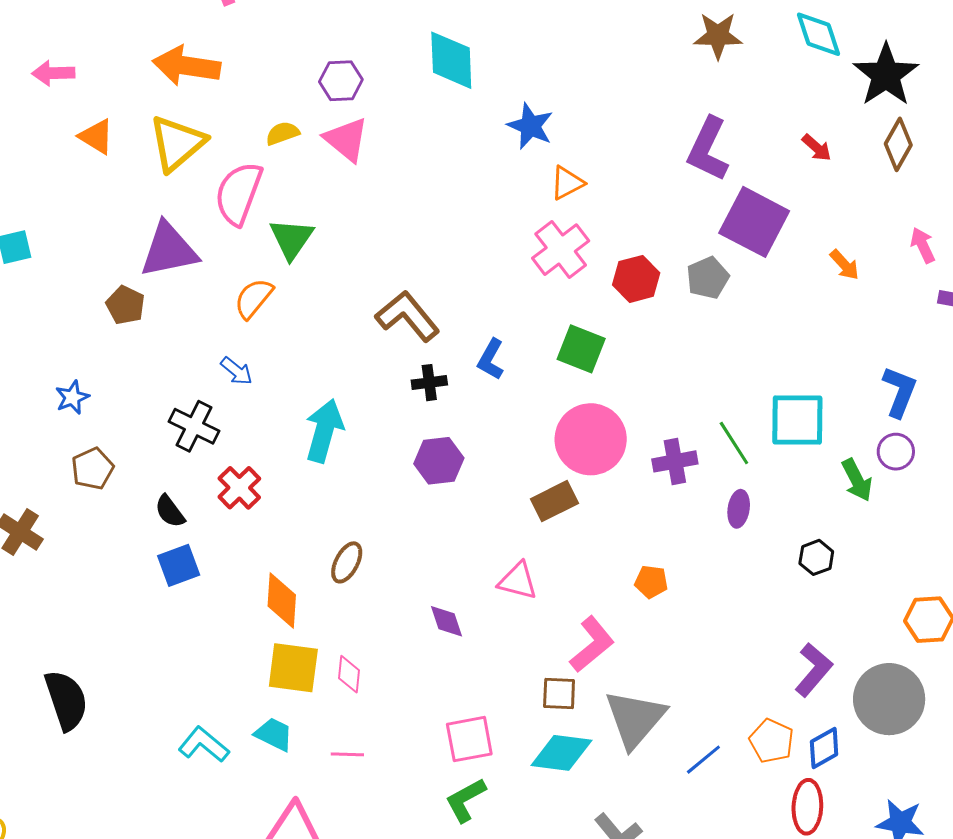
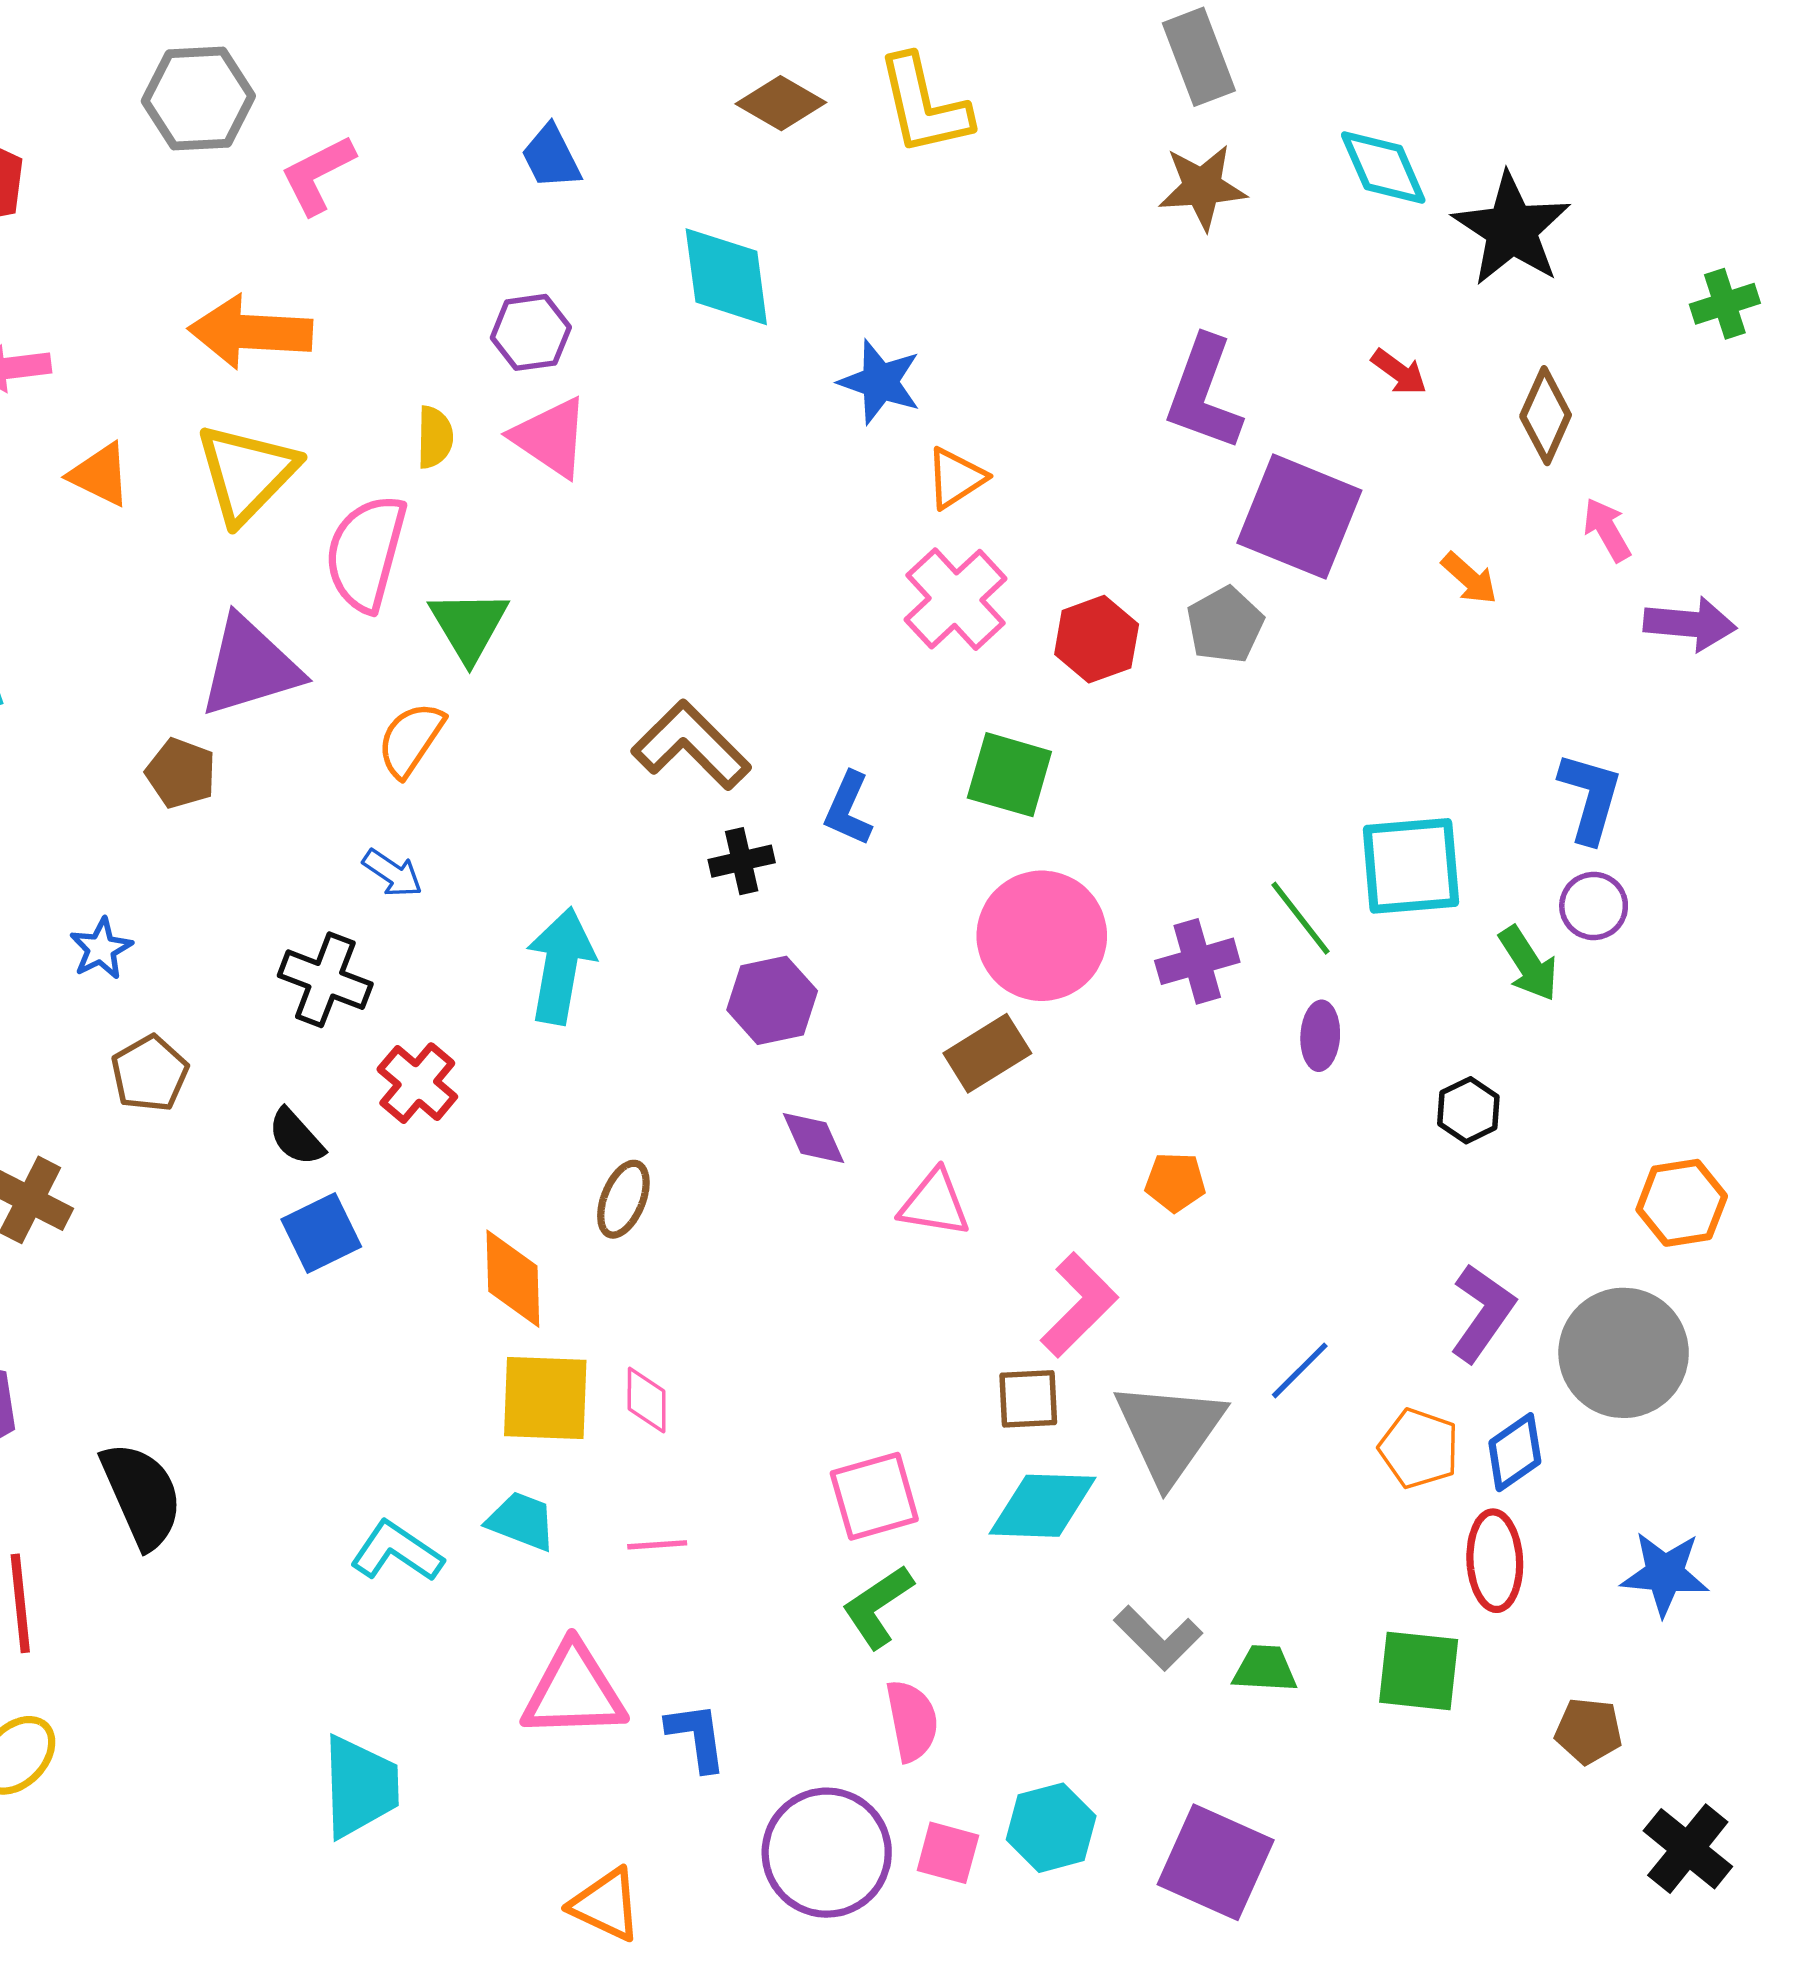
yellow semicircle: (283, 133) -> (435, 437), turned 116
brown diamond: (898, 144) -> (1546, 416), moved
purple diamond: (447, 621) -> (813, 1138), moved
blue line: (703, 760) -> (1300, 1370), moved

